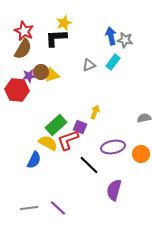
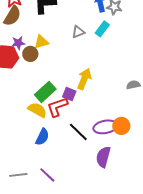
brown circle: (41, 72) -> (30, 54), moved
yellow arrow: (95, 112) -> (84, 79), size x1.5
purple ellipse: (113, 147) -> (105, 127), moved
orange circle: (141, 154) -> (121, 126), moved
blue semicircle: (34, 160) -> (42, 137), moved

